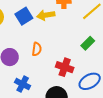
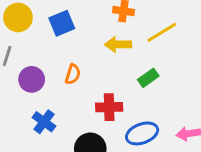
yellow arrow: (46, 15) -> (118, 44), moved
red cross: (65, 67) -> (109, 107), turned -30

